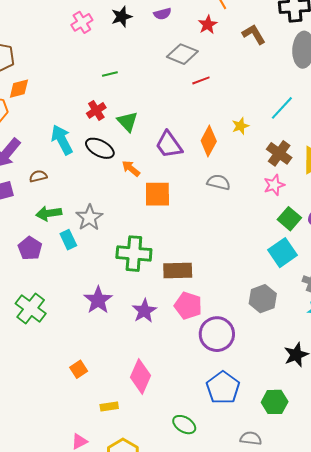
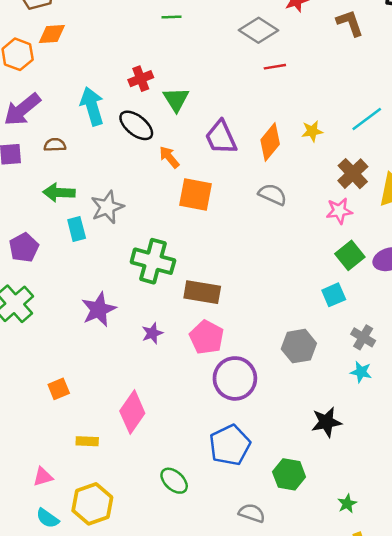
green line: (110, 74) -> (172, 17), moved
purple pentagon: (30, 248) -> (24, 248), moved
cyan square: (282, 253) -> (334, 295), size x0.7
purple star: (144, 311) -> (152, 333), size x0.7

